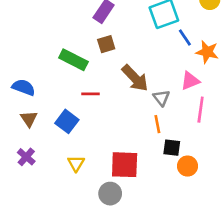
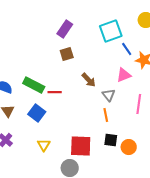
green rectangle: (73, 60) -> (34, 85), moved
brown arrow: (135, 78) -> (89, 80), size x0.7
pink triangle: (190, 81) -> (124, 75), moved
black square: (172, 148) -> (111, 140), moved

